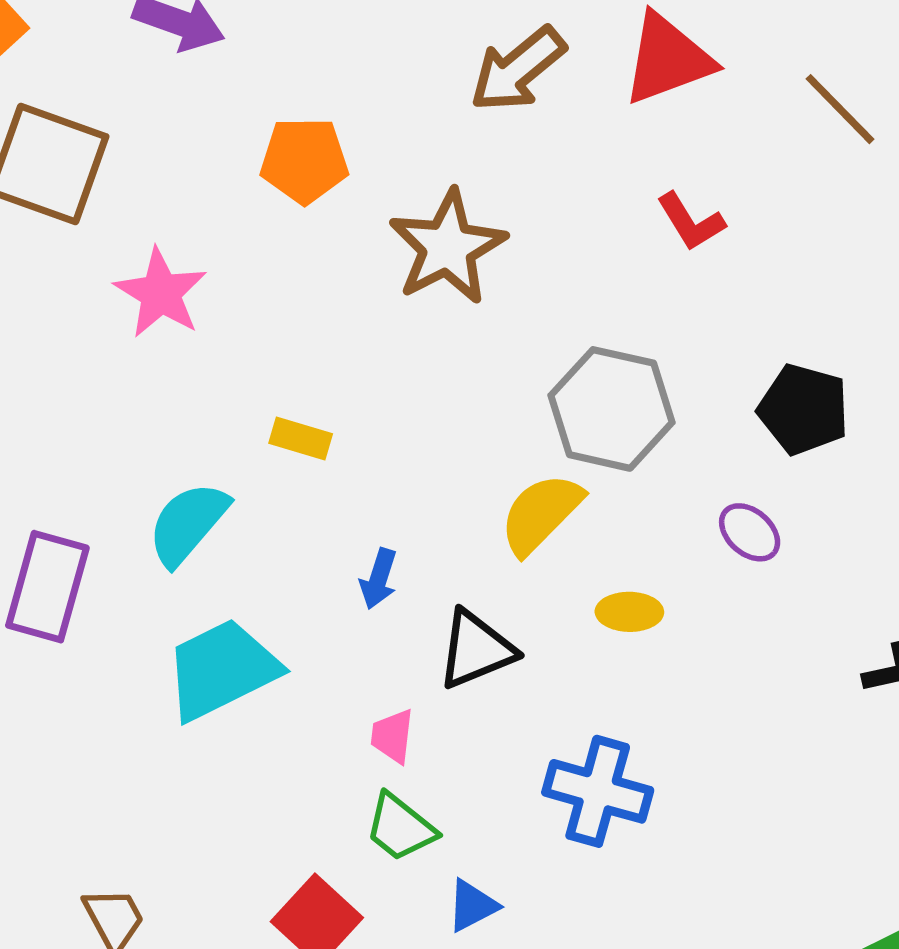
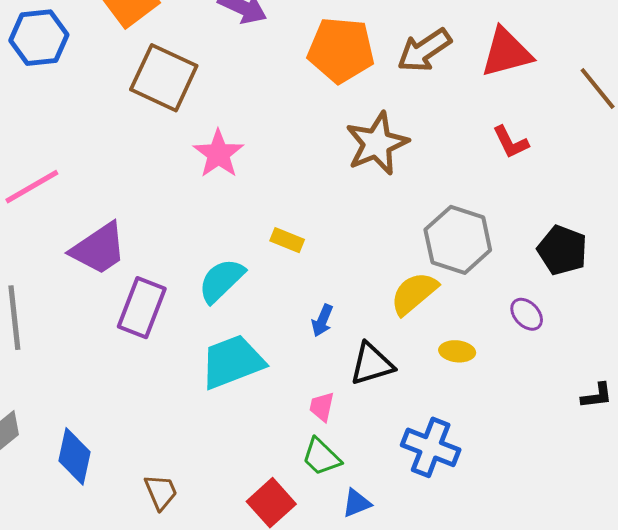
orange pentagon: (304, 160) -> (341, 50), moved, size x1.4

